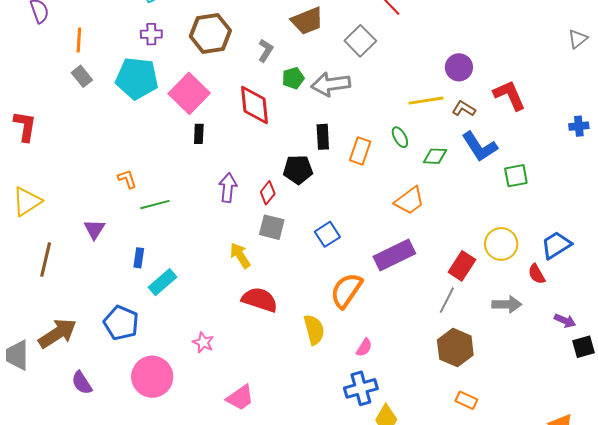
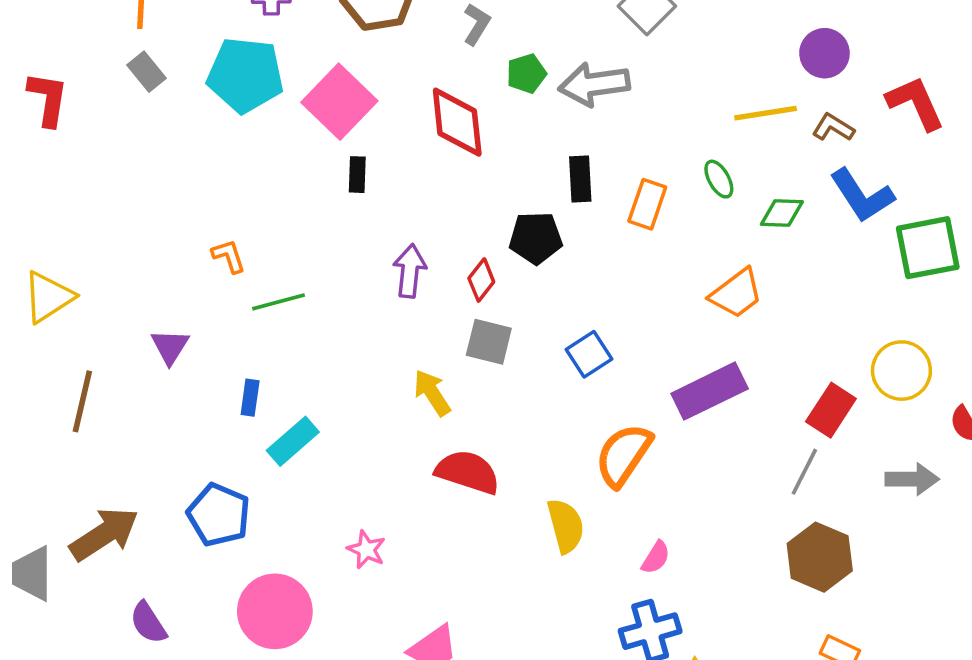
red L-shape: (25, 126) -> (48, 99), moved
green square: (516, 176) -> (928, 248), size x1.5

